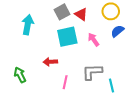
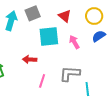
gray square: (62, 12) -> (33, 13), moved

